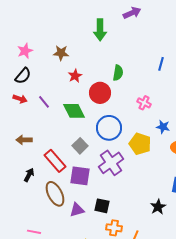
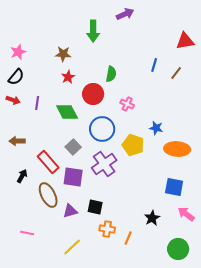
brown star: (61, 53) -> (63, 54), moved
purple line: (44, 102) -> (37, 103), turned 48
pink cross: (144, 103) -> (127, 104), moved
black star: (158, 207) -> (152, 218), moved

